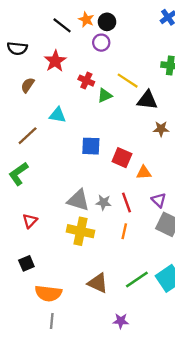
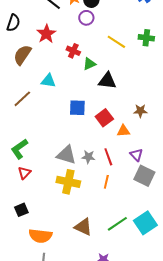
black semicircle: (17, 48) -> (13, 23), turned -78
yellow line: (128, 81) -> (116, 42), moved
brown semicircle: (28, 85) -> (22, 55), size x1.5
black triangle: (147, 100) -> (107, 81), moved
brown star: (161, 129) -> (140, 111), moved
red square: (122, 158) -> (104, 118), turned 30
green L-shape: (18, 174) -> (19, 149), moved

